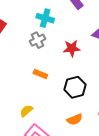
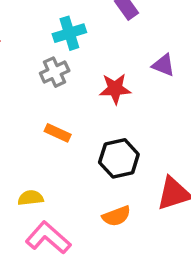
cyan cross: (45, 18) -> (69, 33), turned -36
yellow semicircle: (26, 111) -> (31, 198), turned 32

